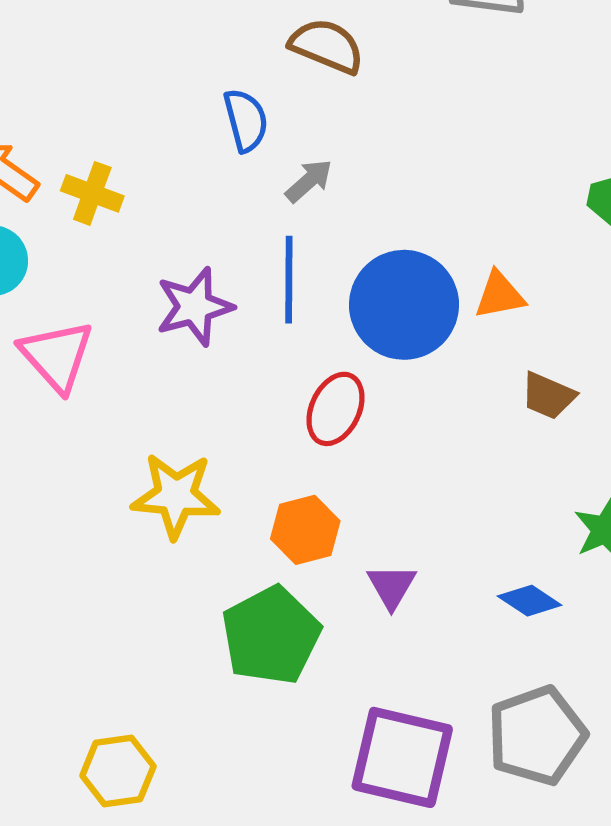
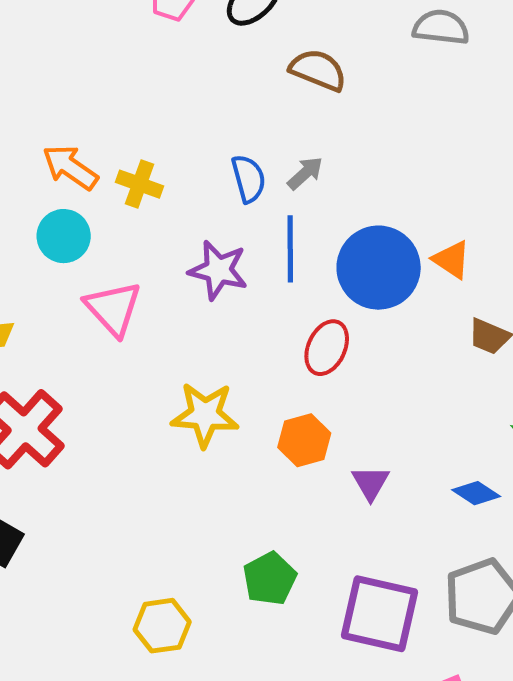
blue semicircle: (246, 120) -> (249, 179), moved
orange triangle: (500, 295) -> (452, 260), turned 45
purple star: (194, 307) -> (218, 270), turned 30
green pentagon: (271, 636) -> (270, 579), moved, size x0.7

